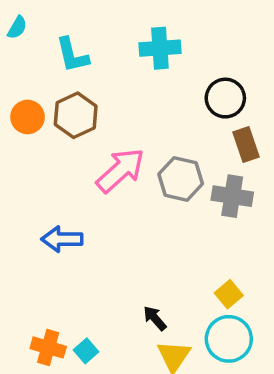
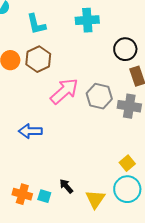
black arrow: (155, 318) -> (66, 186), moved
cyan square: (86, 351) -> (44, 196), turned -32

